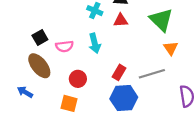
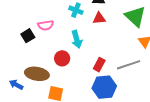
pink semicircle: (64, 46) -> (46, 25), moved
brown ellipse: (39, 66) -> (37, 74), moved, turned -40
red circle: (78, 79) -> (62, 58), moved

